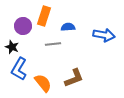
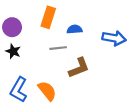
purple circle: (23, 26) -> (12, 27), moved
blue L-shape: (19, 69) -> (19, 90), moved
brown L-shape: (74, 78) -> (79, 68), moved

